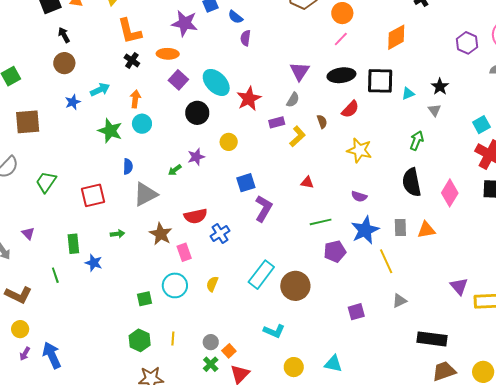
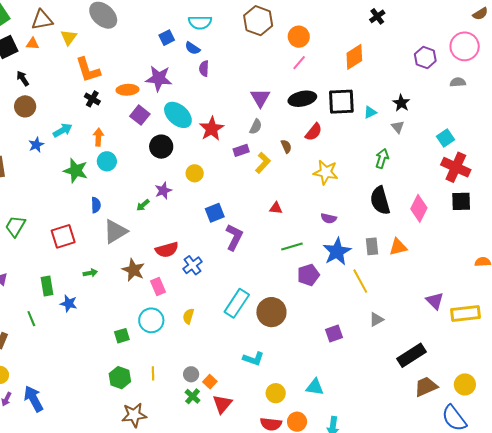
purple star: (185, 23) -> (159, 78), moved
black rectangle: (432, 339) -> (412, 355), turned -36

